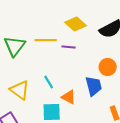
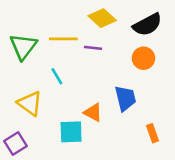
orange circle: (108, 67) -> (143, 58), moved
cyan line: (49, 82) -> (57, 76), moved

